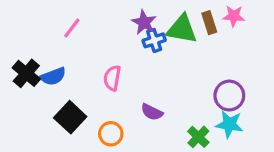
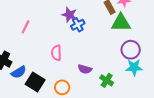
green triangle: (182, 29) -> (121, 23), moved
blue semicircle: (53, 76) -> (19, 72), moved
green cross: (198, 137) -> (107, 80), moved

